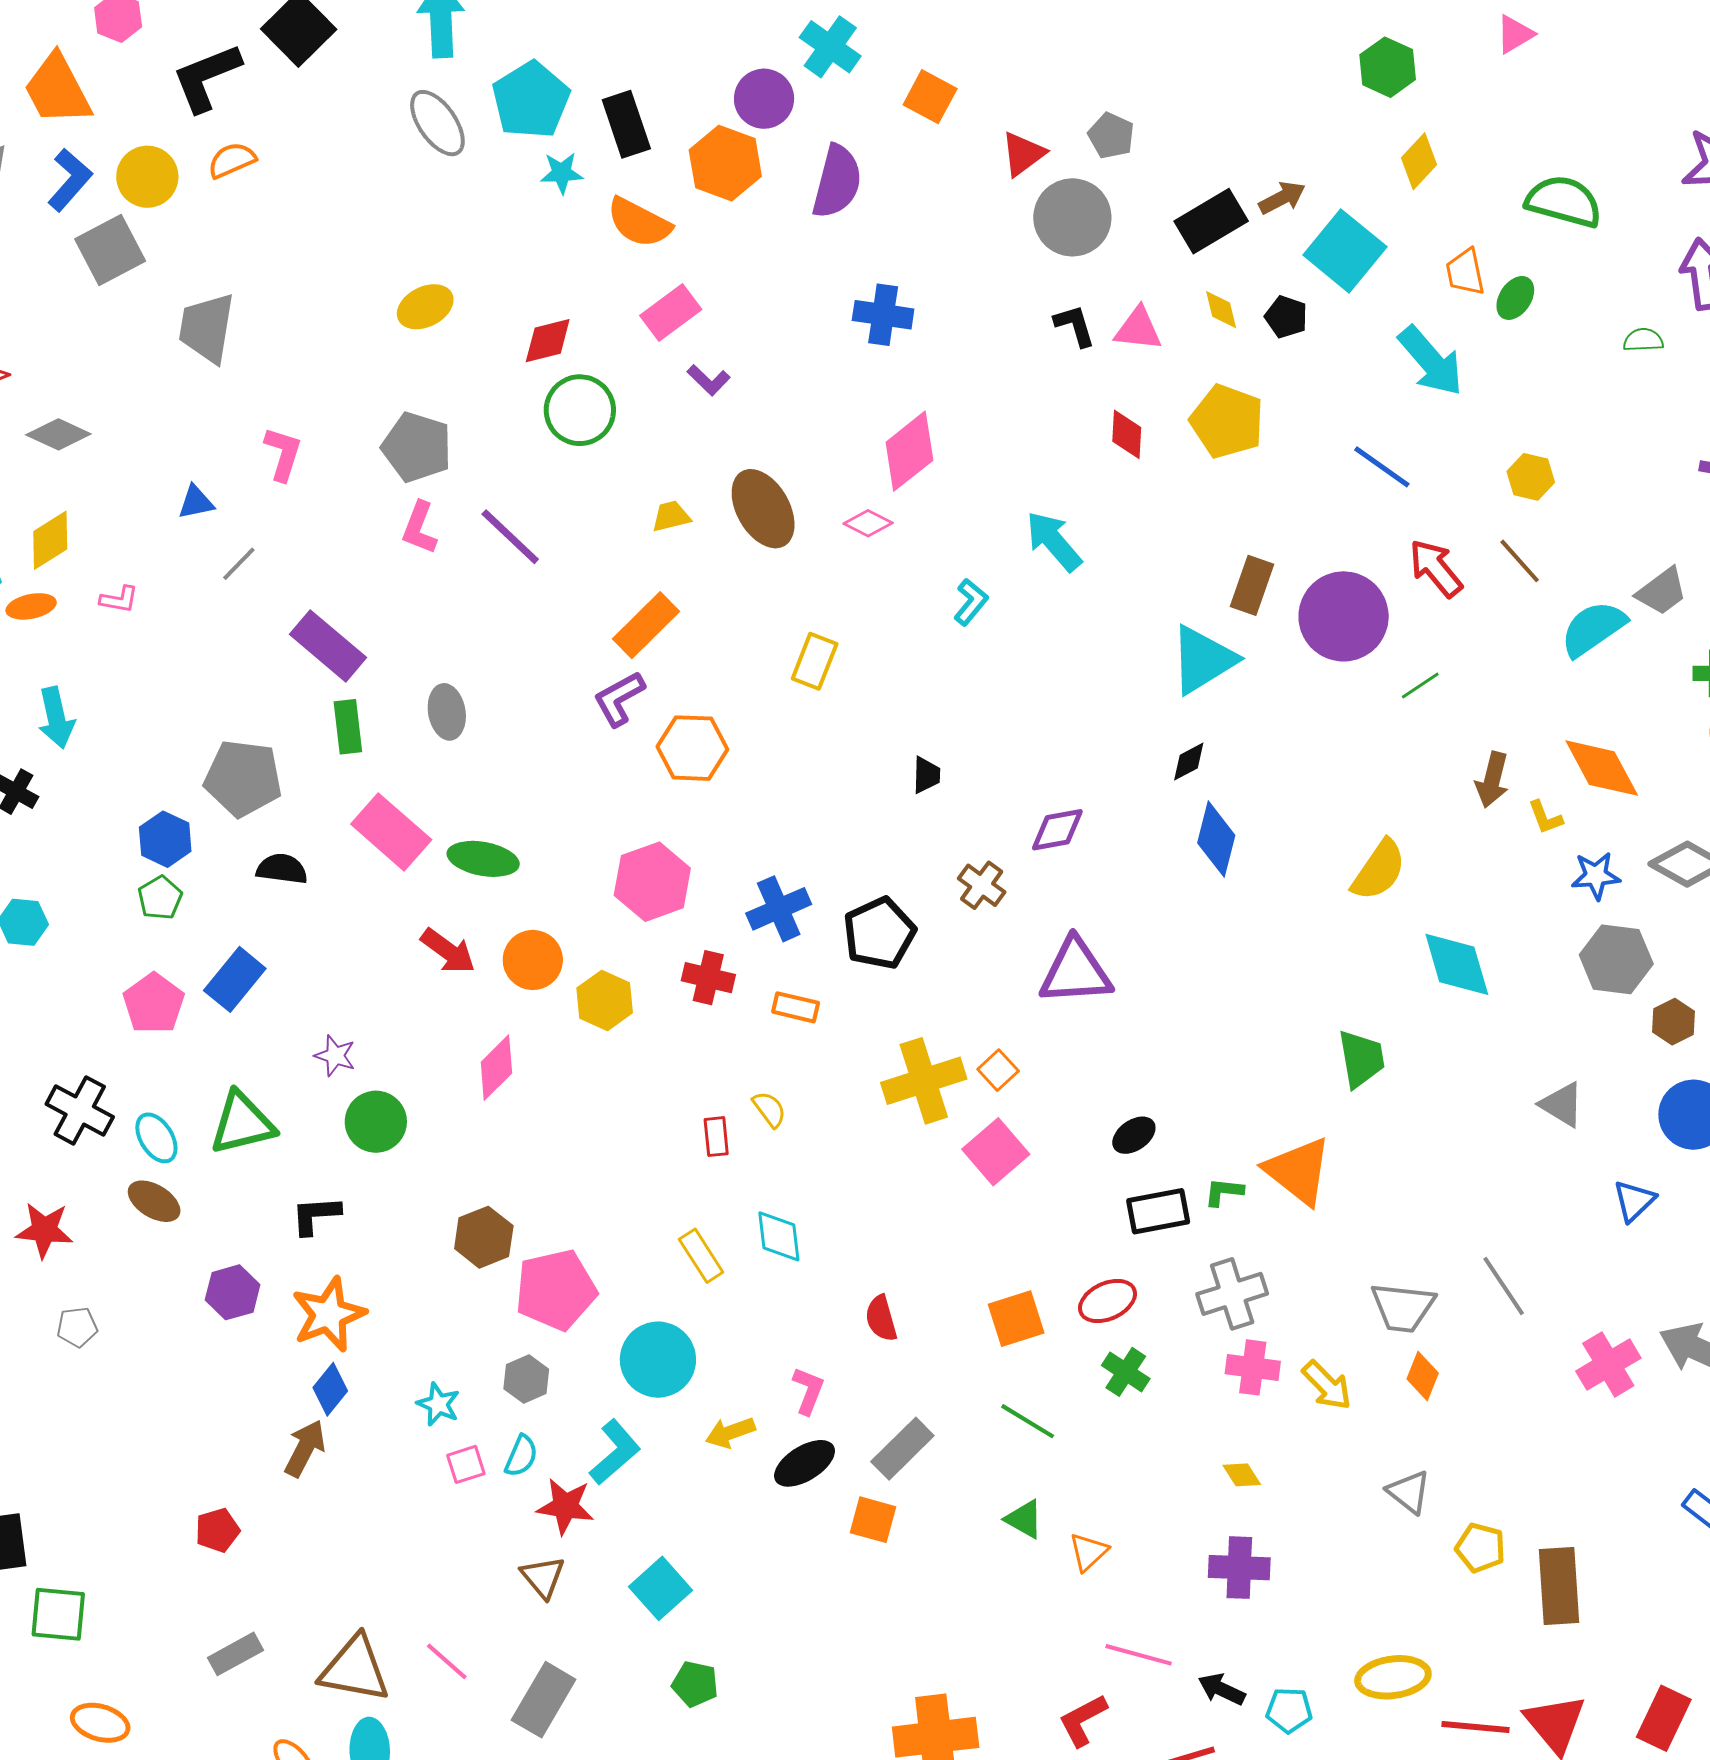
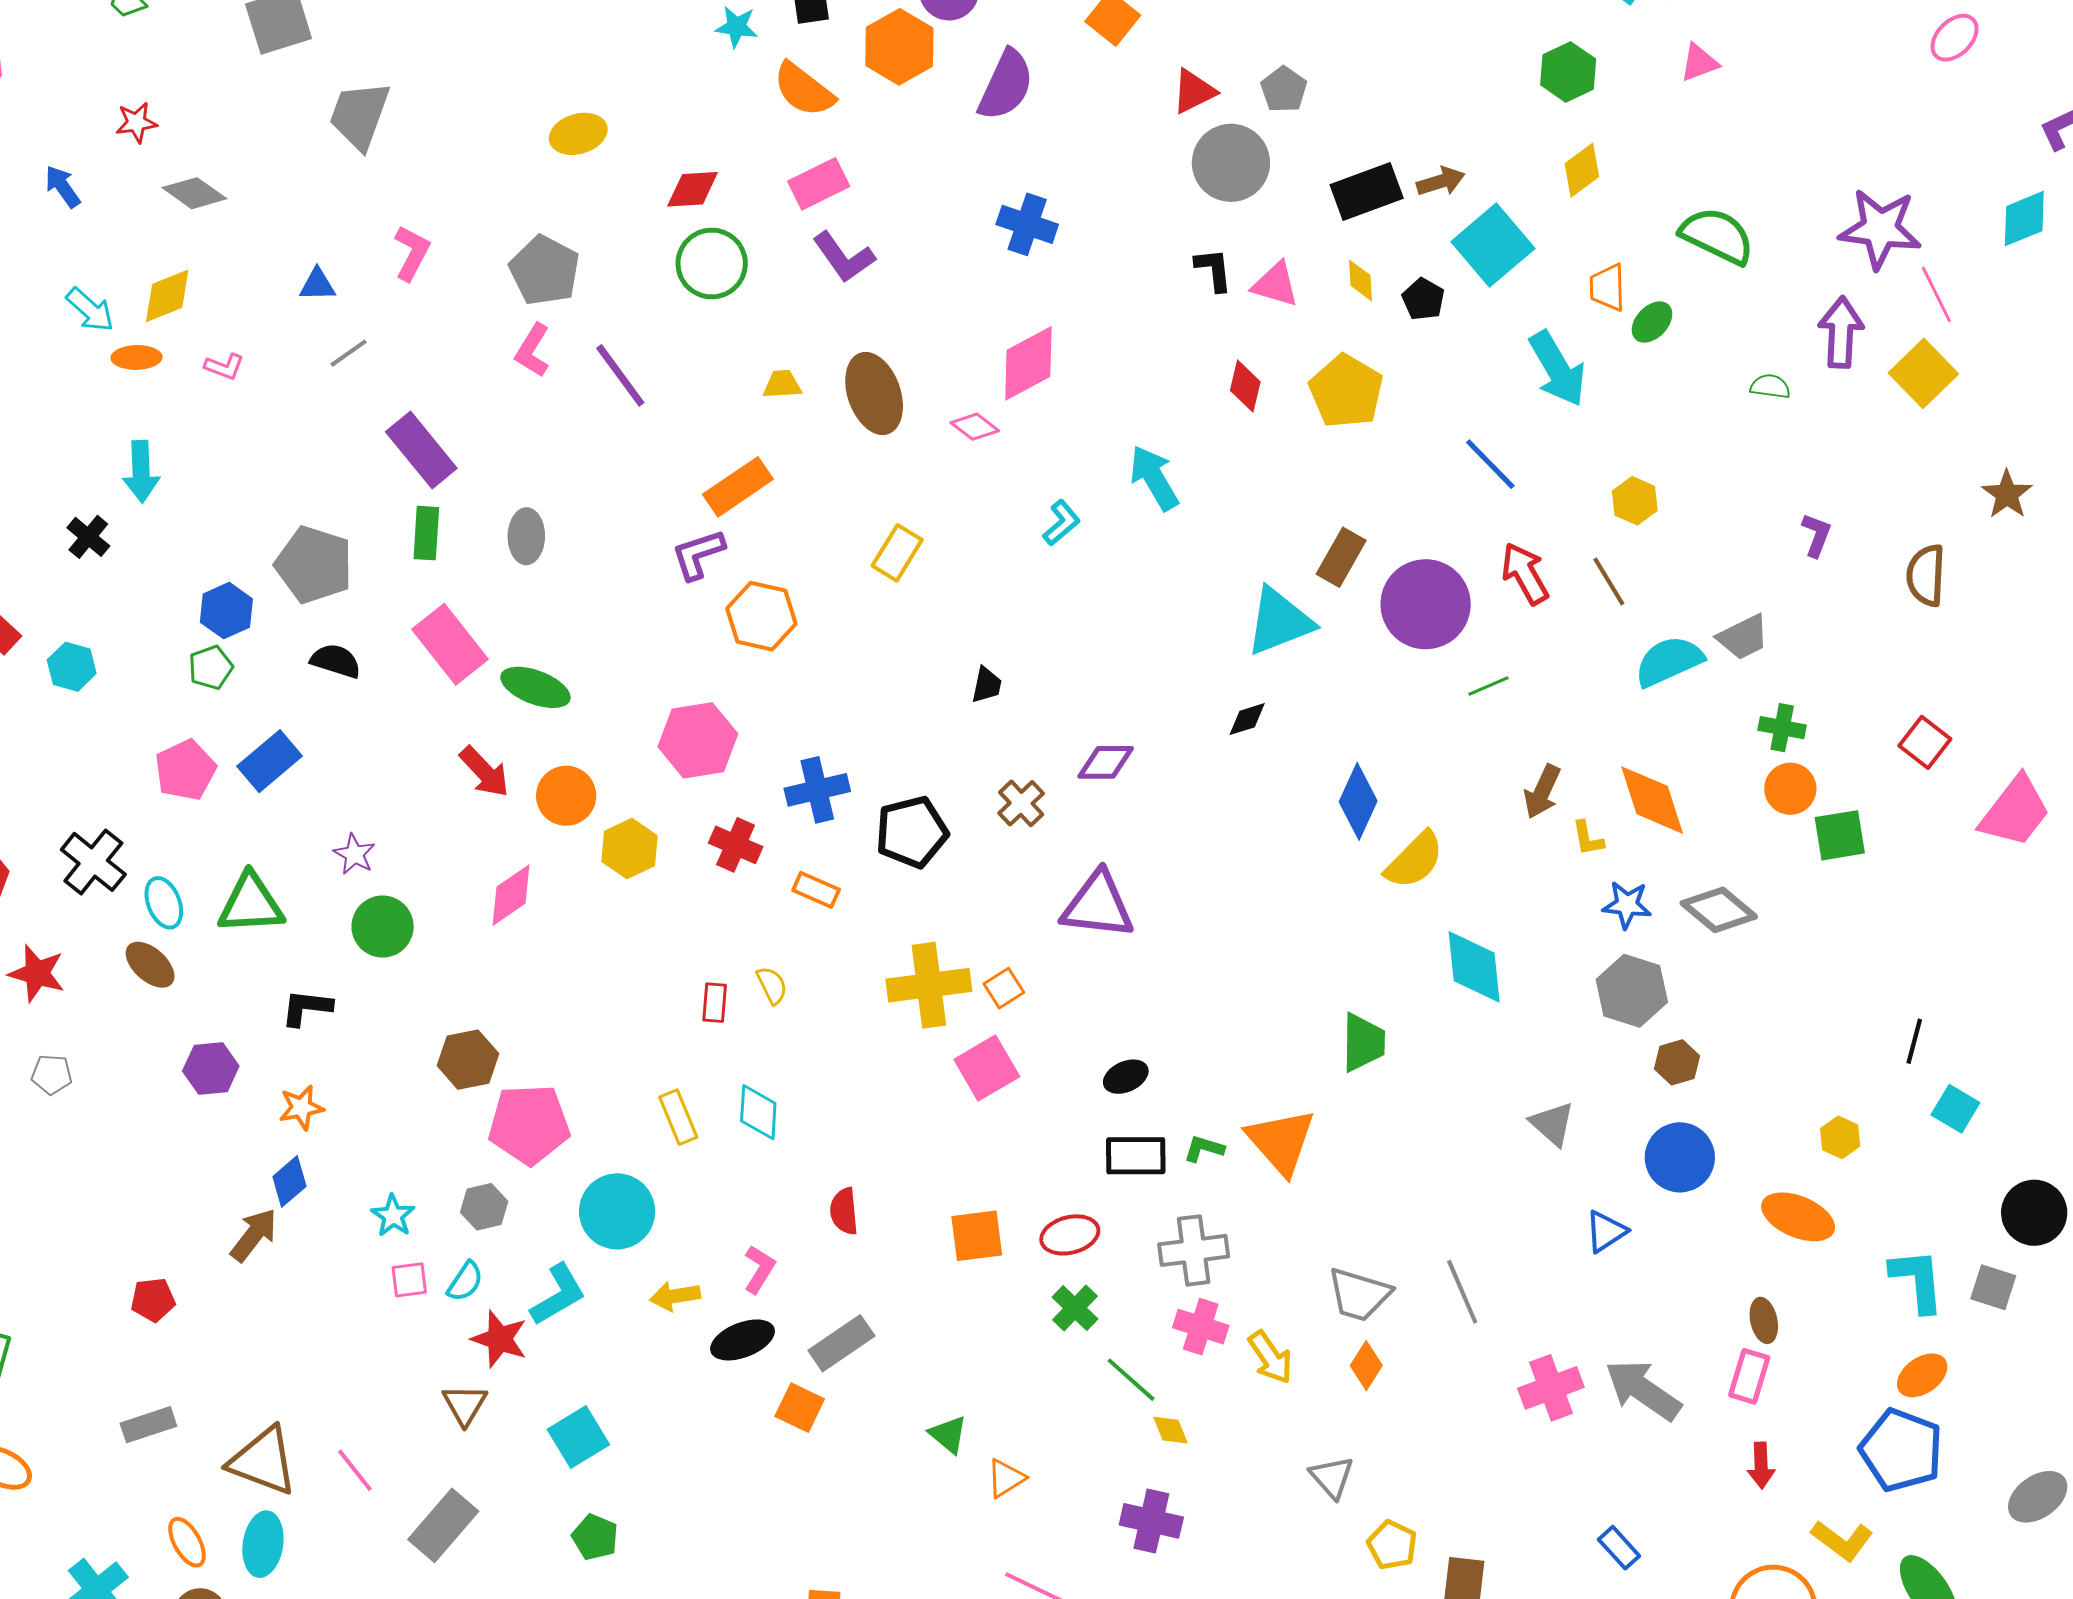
purple L-shape: (709, 380) -> (844, 257), size x1.5
blue diamond: (1216, 839) -> (1358, 801), moved
orange star: (329, 1314) -> (301, 1108), size x0.6
green line: (1028, 1421) -> (1131, 1380), moved

